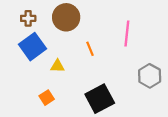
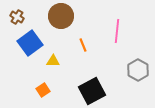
brown cross: (28, 18) -> (17, 17), moved, turned 32

